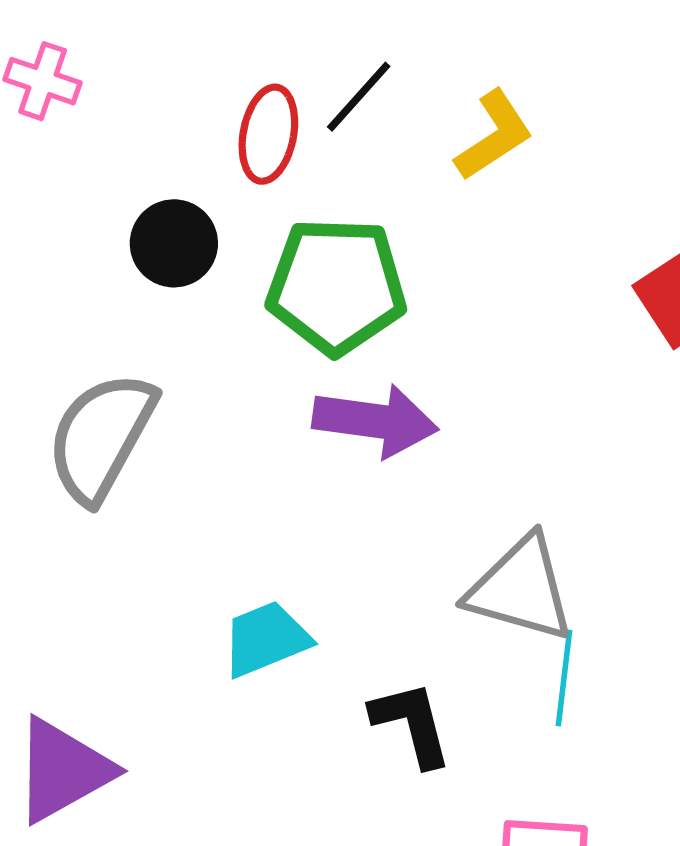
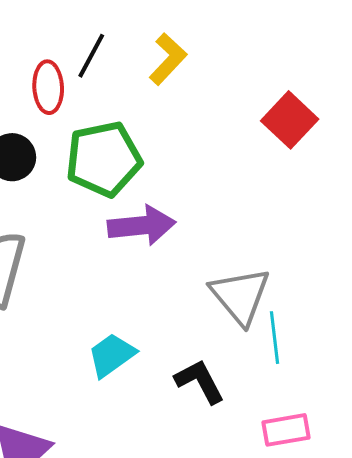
gray triangle: (521, 589) -> (240, 296), turned 48

